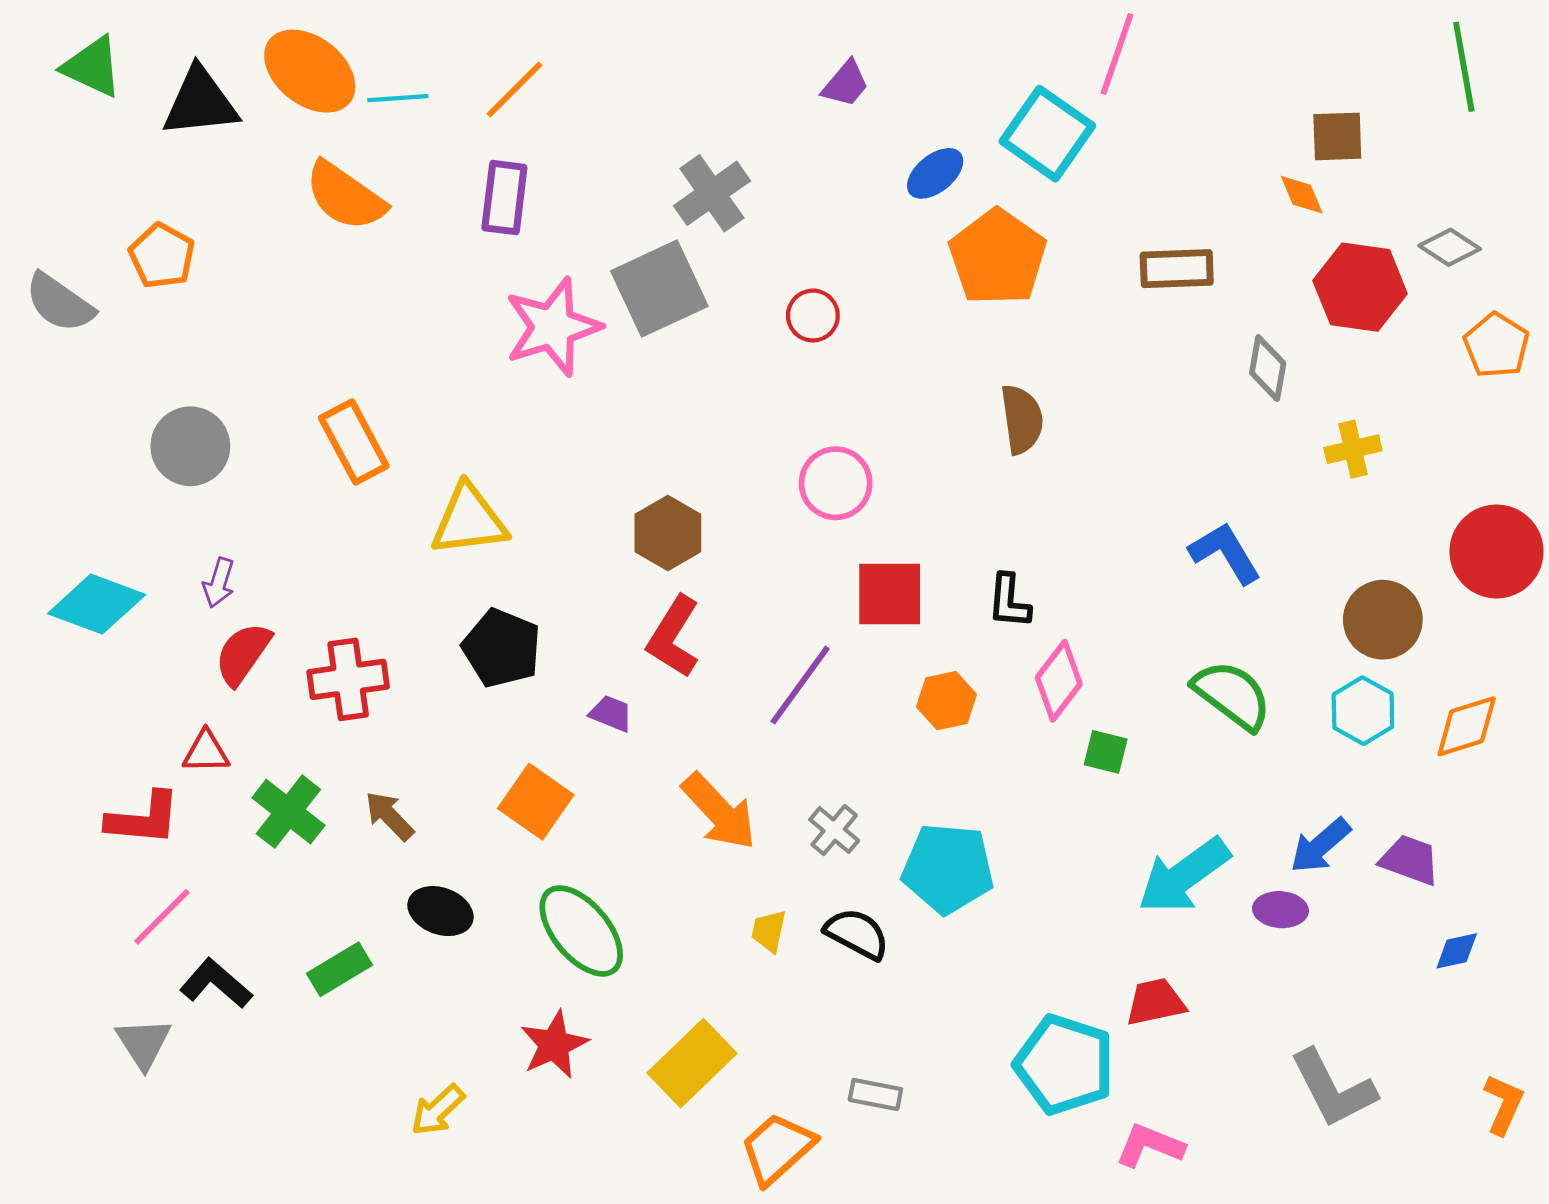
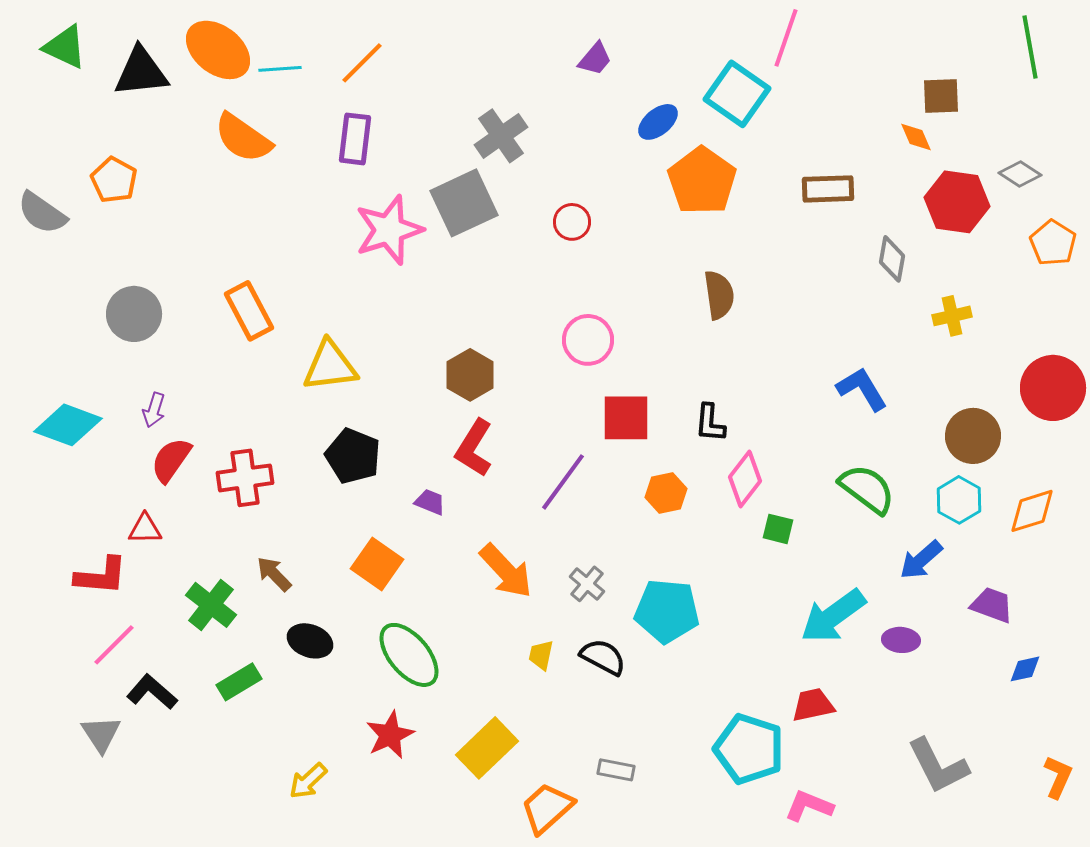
green cross: (288, 812) -> (211, 605), moved
blue arrow: (1320, 846) -> (921, 560), moved

